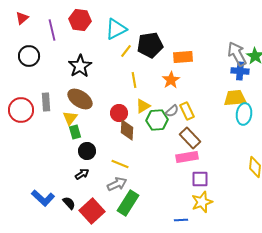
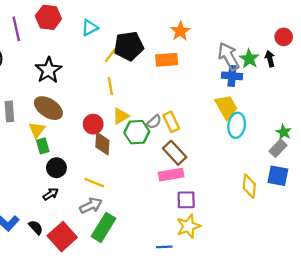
cyan triangle: (116, 29) -> (90, 28), size x0.7
yellow line: (126, 51) -> (110, 55), moved
orange star: (171, 80) -> (180, 31), moved
yellow trapezoid: (235, 98) -> (226, 107), turned 65

